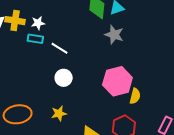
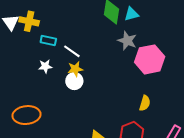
white star: (38, 23) -> (45, 66), moved
pink hexagon: (117, 81) -> (150, 59), moved
yellow star: (59, 113) -> (75, 69), moved

